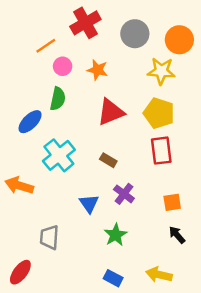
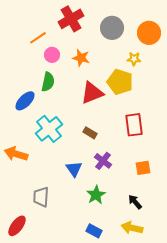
yellow star: (161, 71) -> (134, 59), size x0.6
yellow pentagon: (159, 113) -> (120, 82), moved
black arrow: (177, 235) -> (135, 202), moved

